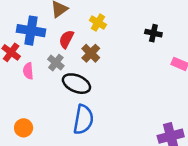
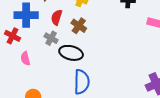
pink semicircle: (28, 71) -> (25, 58), moved

